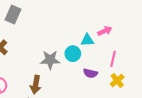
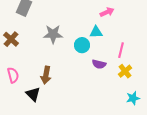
pink arrow: (105, 31) -> (107, 12), moved
gray star: (50, 60) -> (53, 34), moved

